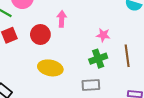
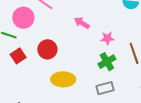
pink arrow: (62, 19) -> (82, 23), moved, turned -49

